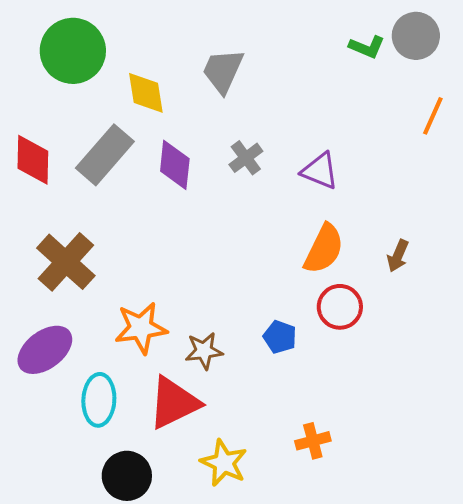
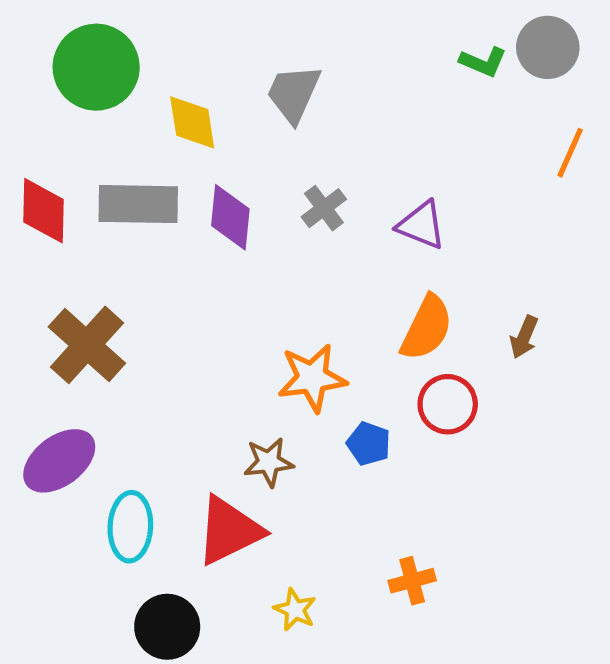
gray rectangle: (105, 155) -> (138, 204), turned 50
orange star: (141, 328) -> (312, 378), moved
yellow star: (224, 463) -> (295, 610), size x0.7

